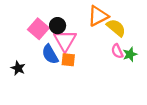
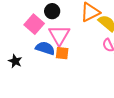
black circle: (58, 26) -> (52, 11), moved
blue semicircle: (50, 54) -> (45, 48), turned 138

